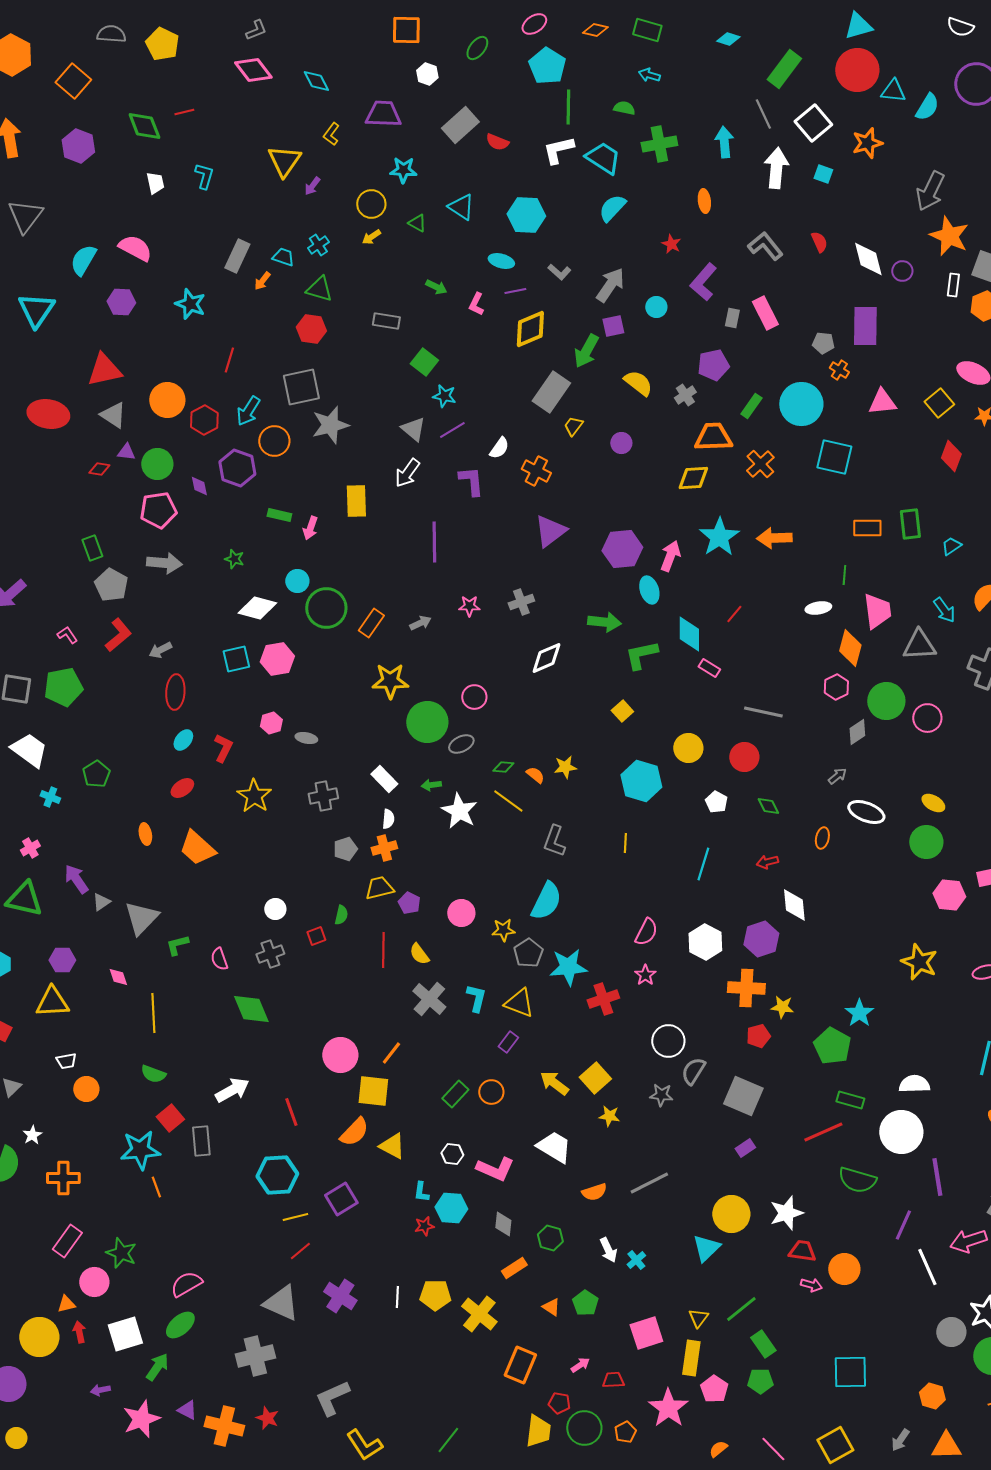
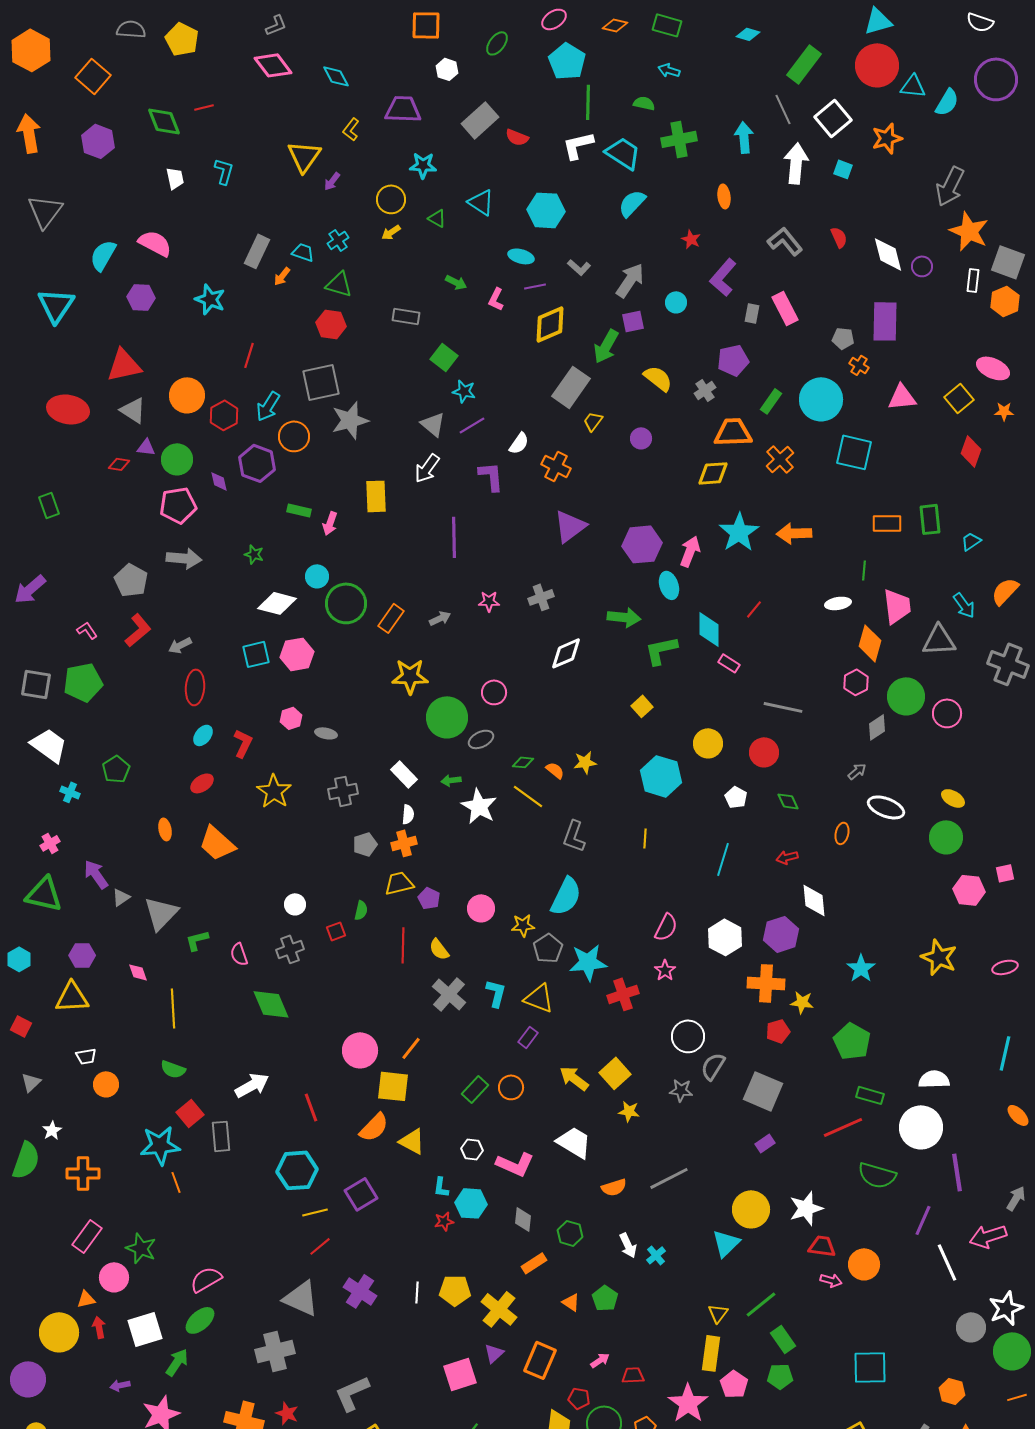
green rectangle: (92, 548) -> (49, 505), moved
cyan star: (859, 1013) -> (861, 968), moved
pink square: (646, 1333) -> (460, 1374), moved
purple triangle: (187, 1410) -> (494, 1353), moved, turned 50

